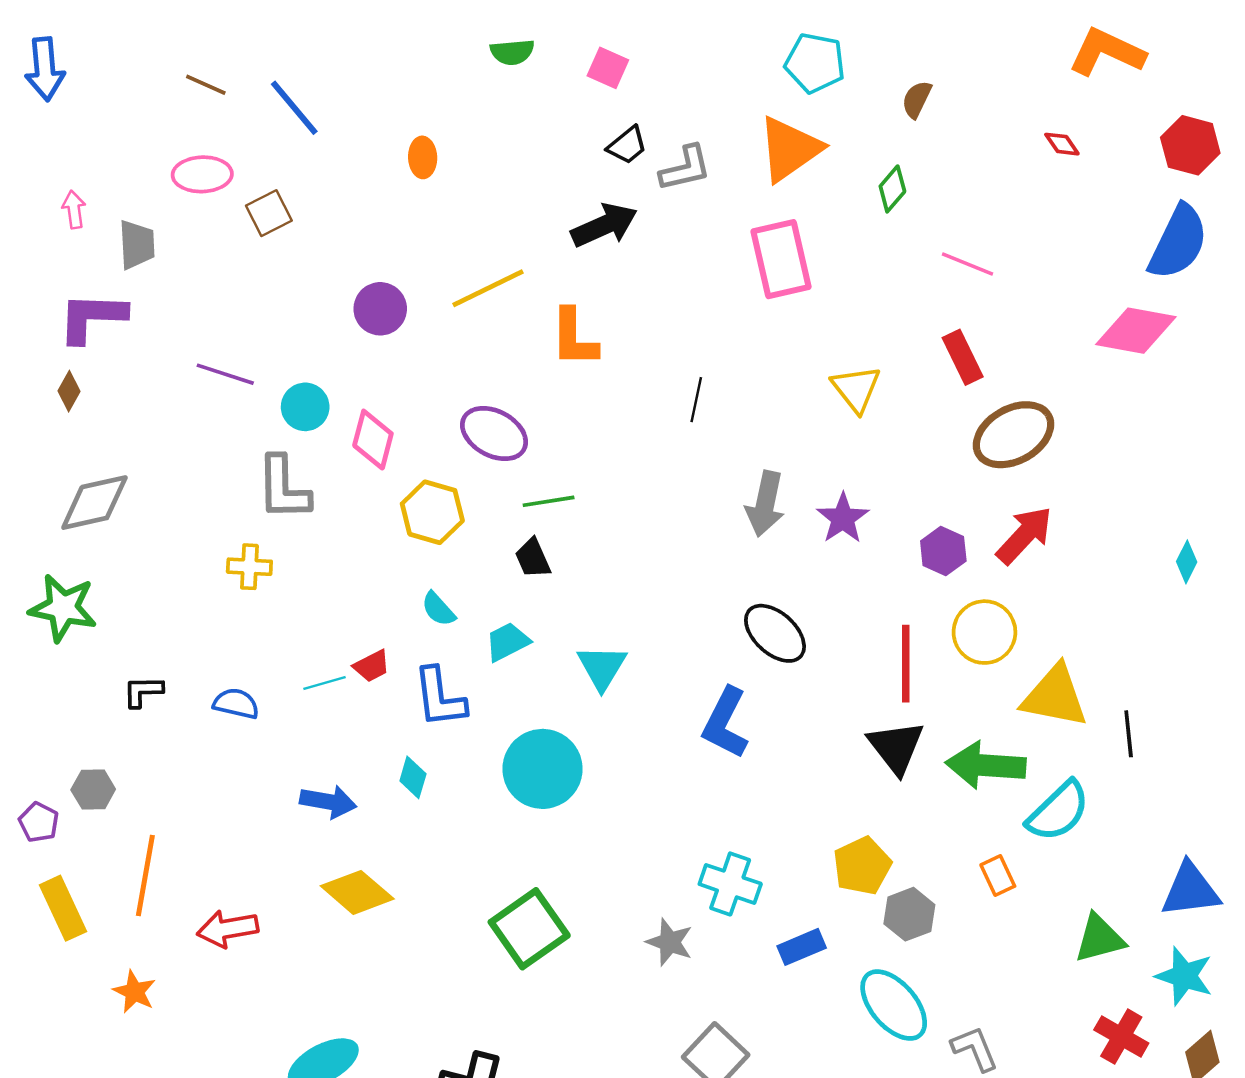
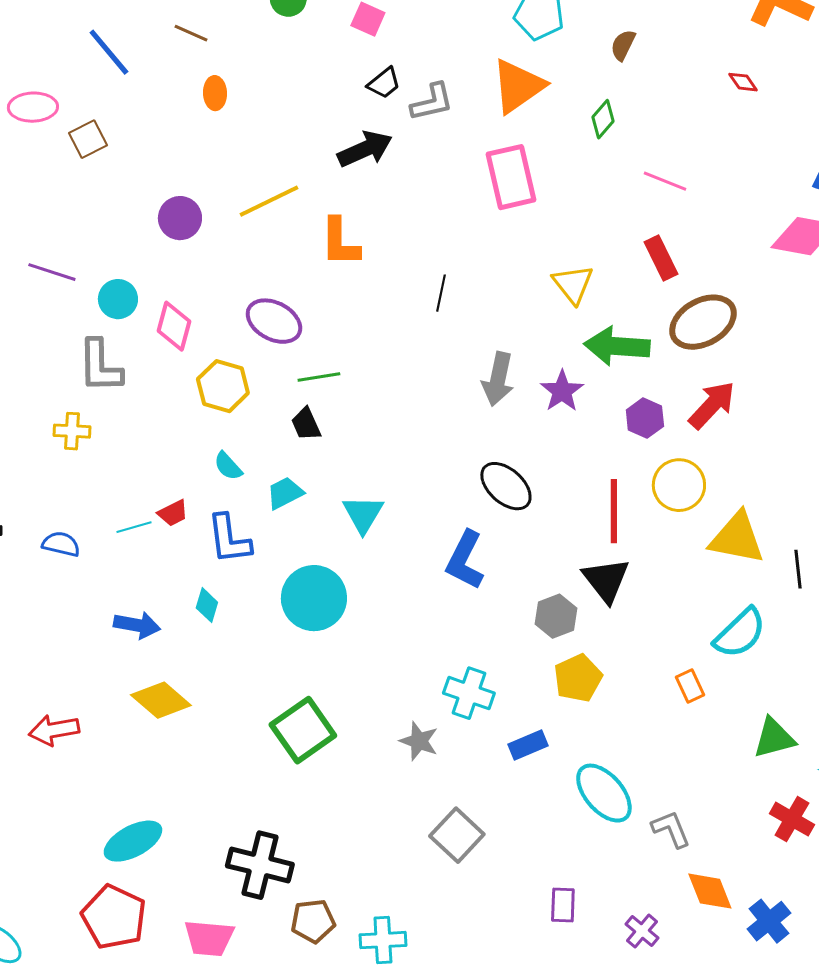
brown line: (206, 85) -> (191, 33), moved
green arrow: (986, 765) -> (617, 346), moved
gray hexagon: (909, 914) -> (556, 616), moved

